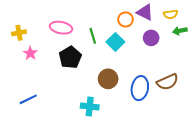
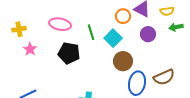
black pentagon: (70, 57) -> (69, 53), turned -30
brown circle: (108, 79) -> (123, 61), moved

